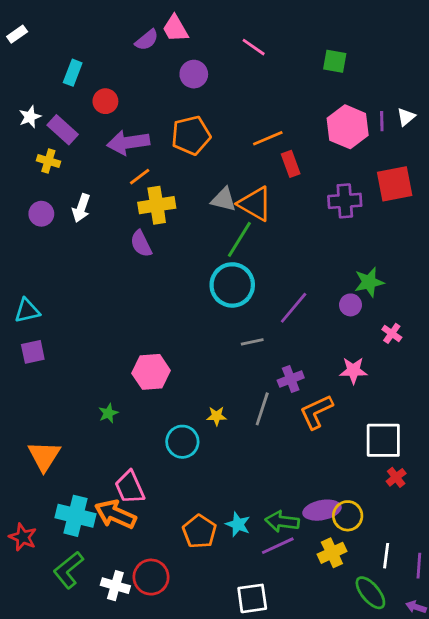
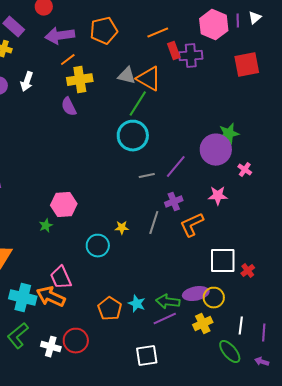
purple cross: (345, 201) -> (191, 56), moved
purple circle: (350, 305) -> (216, 150), size x2.0
purple line: (294, 308) -> (176, 167), moved
pink hexagon: (151, 372) -> (64, 205), moved
white square: (383, 440) -> (223, 261), moved

